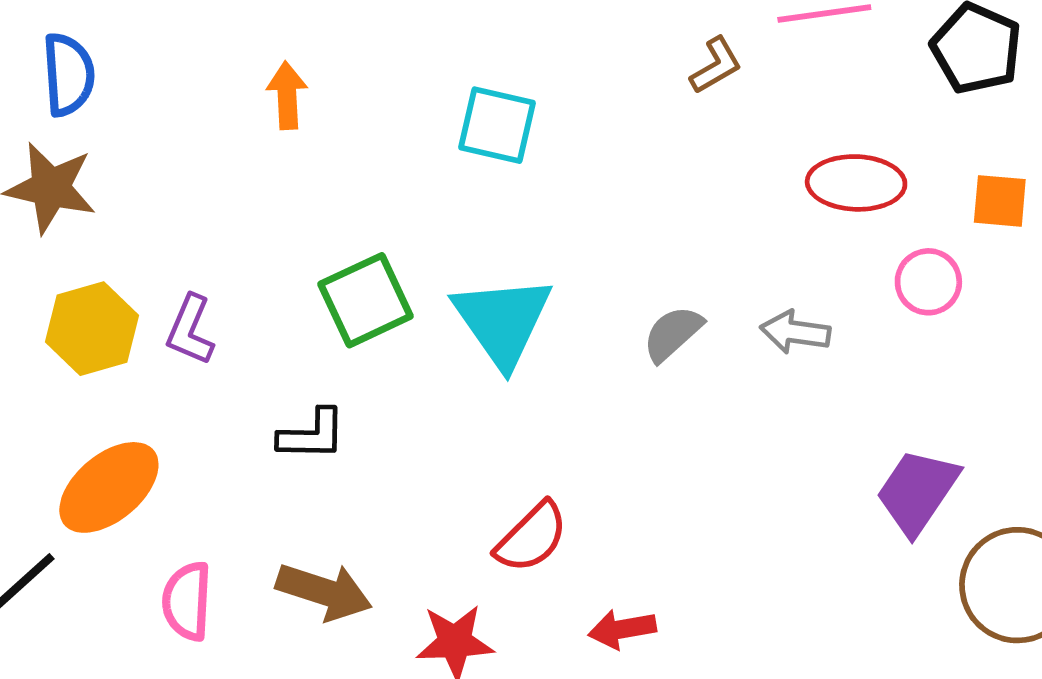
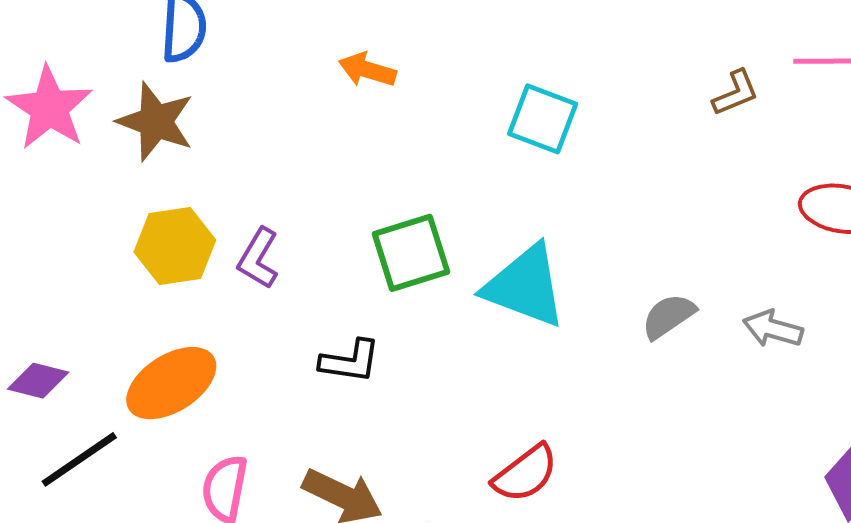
orange arrow: (287, 95) -> (367, 70), turned -78
cyan triangle: (503, 321) -> (525, 286), turned -42

